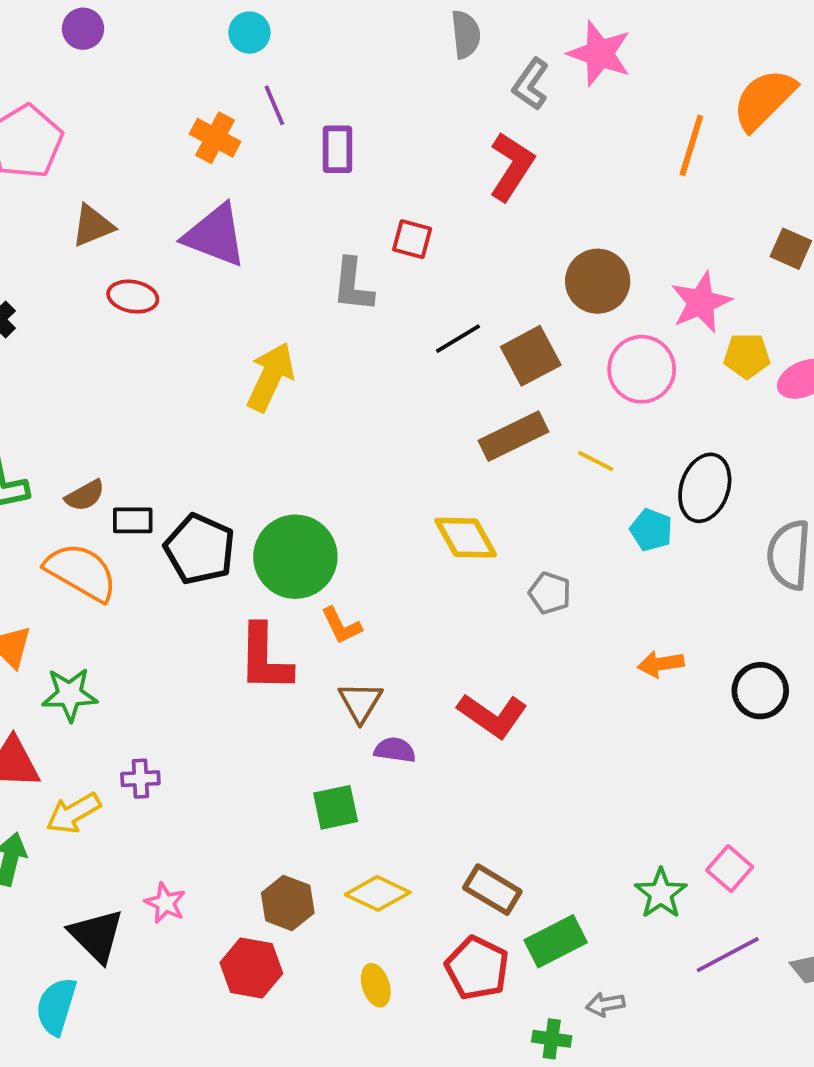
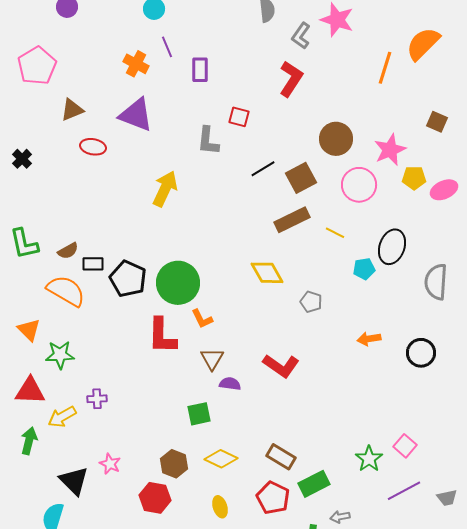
cyan pentagon: (651, 530) -> (364, 269), turned -30

